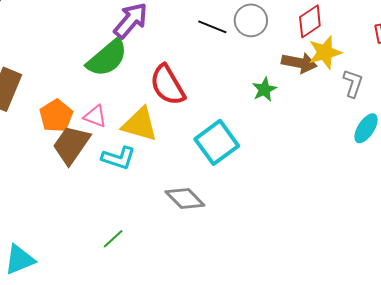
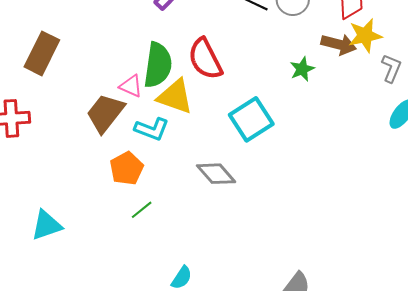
green semicircle: (107, 58) -> (158, 65), moved, turned -45
orange pentagon: (56, 116) -> (127, 168), moved

